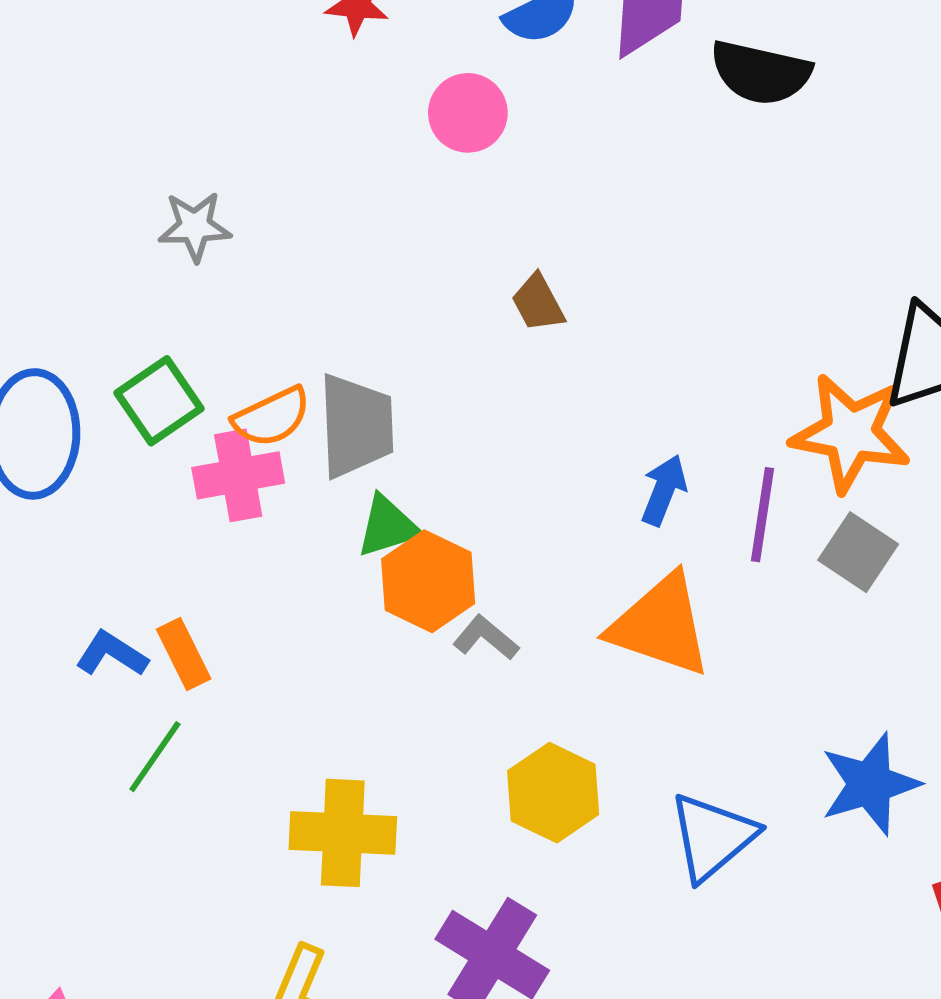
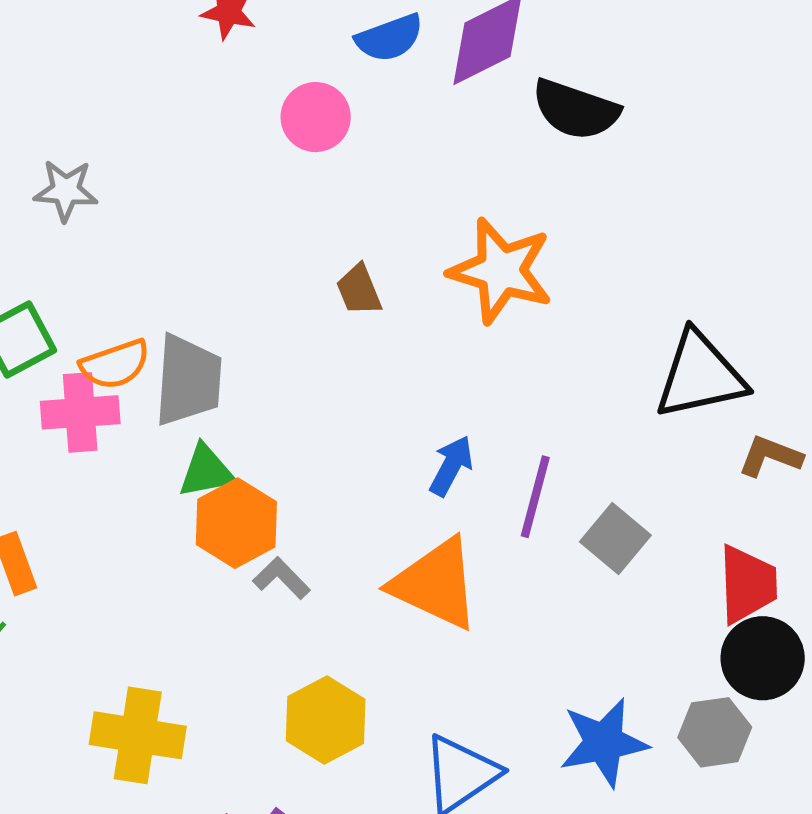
orange star: (851, 433) -> (501, 271), moved

